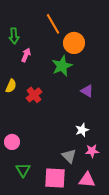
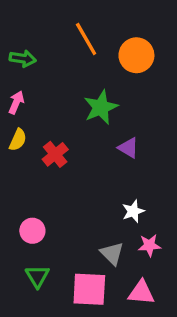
green arrow: (14, 36) -> (23, 59), turned -77
orange circle: (74, 43) -> (136, 55), moved
pink arrow: (26, 55) -> (16, 102), moved
purple triangle: (87, 91) -> (128, 148), moved
pink circle: (12, 142) -> (32, 231), moved

